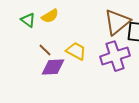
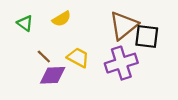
yellow semicircle: (50, 16) -> (62, 19), moved

